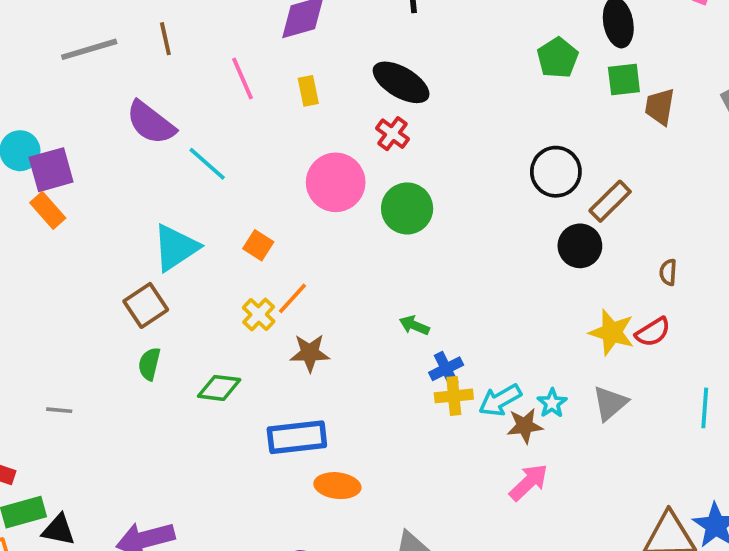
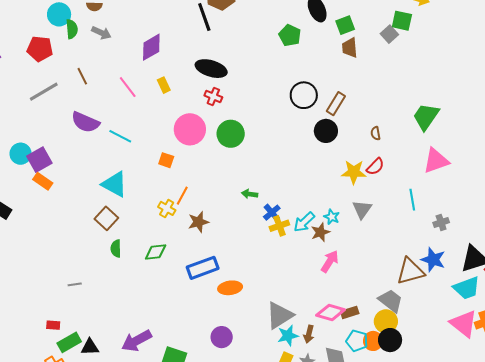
green square: (624, 80) -> (345, 25), moved
orange square: (258, 245) -> (166, 160), moved
cyan triangle: (176, 248) -> (115, 184), turned -44

